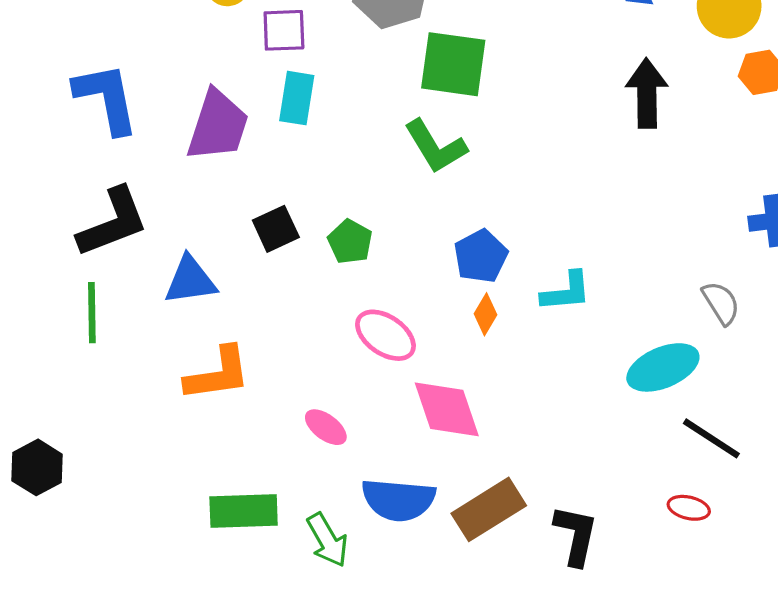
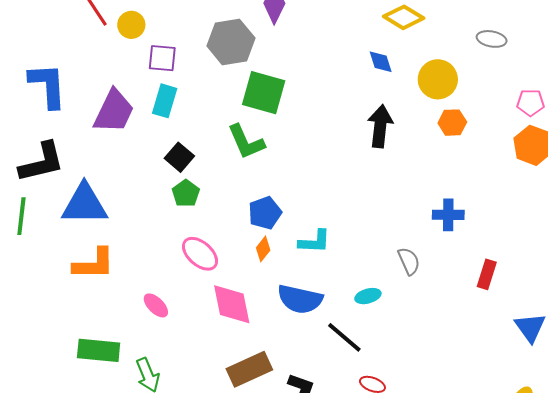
black square: (276, 229) -> (179, 157), moved, turned -32
blue triangle: (190, 280) -> (84, 204), size x1.4
cyan ellipse: (663, 367) -> (368, 296), size x0.6
black line: (711, 438) -> (344, 337), moved
blue semicircle: (398, 500) -> (300, 299), moved

